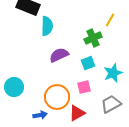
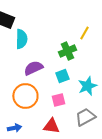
orange circle: (57, 97) -> (25, 96), moved
red triangle: (77, 113) -> (51, 126), turned 36

